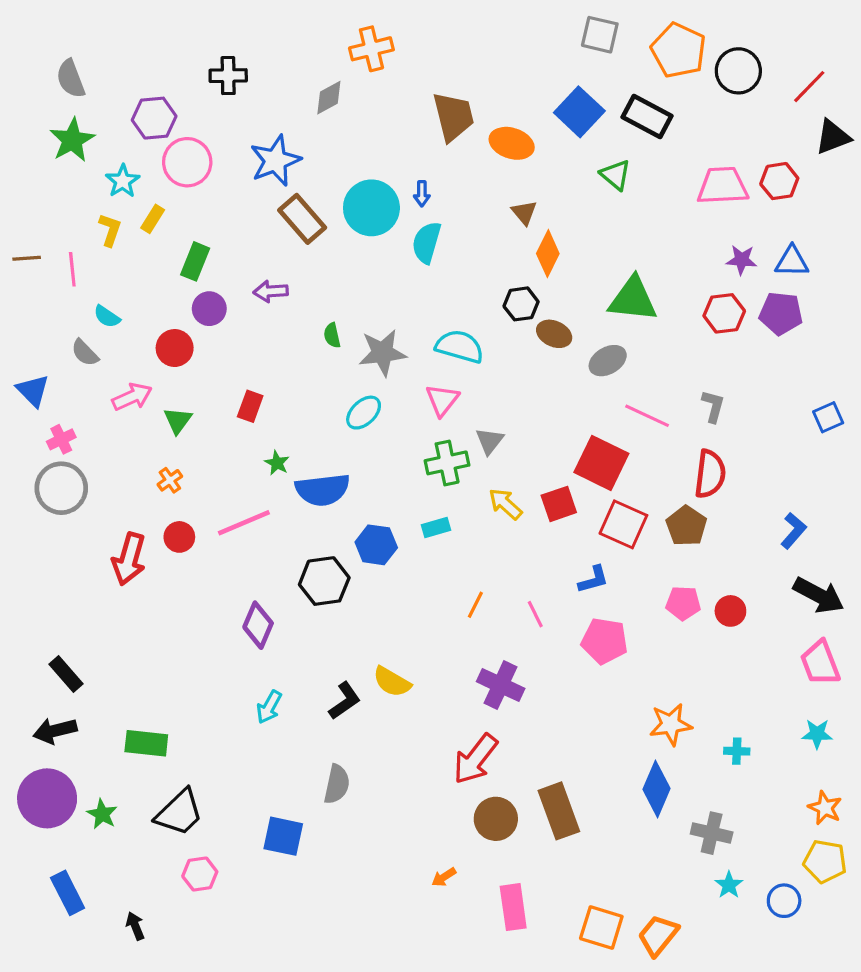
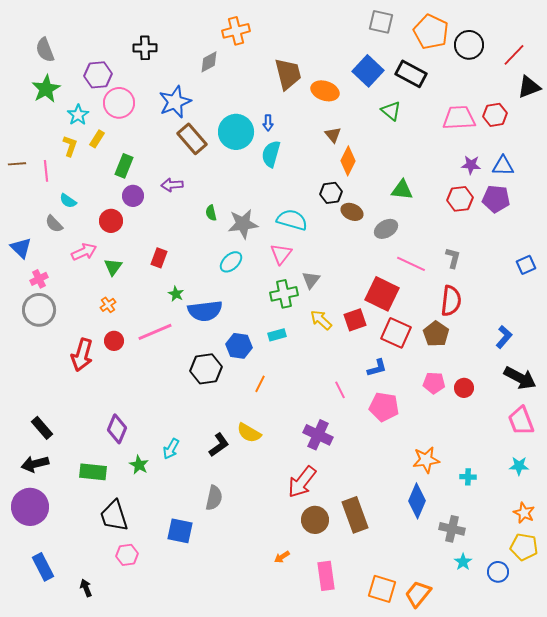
green triangle: (633, 299) -> (402, 190), size x0.7
orange line: (475, 605) -> (260, 384), moved
purple diamond: (258, 625) -> (117, 429), moved
black trapezoid: (179, 813) -> (114, 516), turned 116
green star: (102, 814) -> (139, 465), moved

